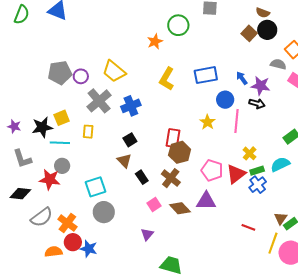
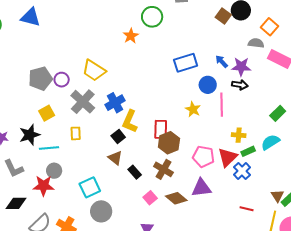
yellow L-shape: (167, 79) -> (130, 121), moved
yellow square: (62, 118) -> (47, 113), moved
yellow cross: (250, 153) -> (239, 135), turned -32
blue cross: (258, 185) -> (242, 171), moved

